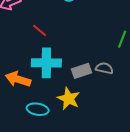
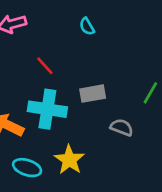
gray rectangle: (82, 71) -> (93, 94), moved

